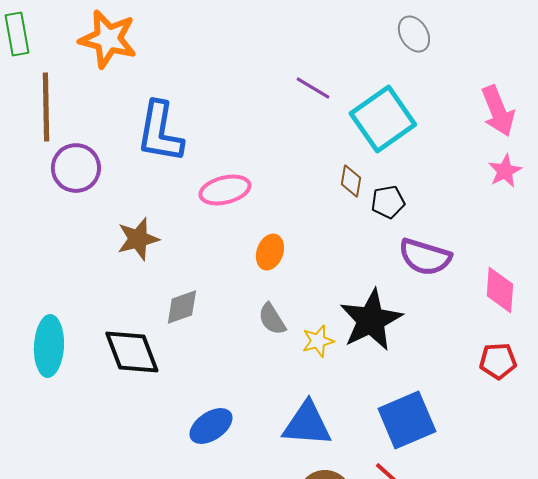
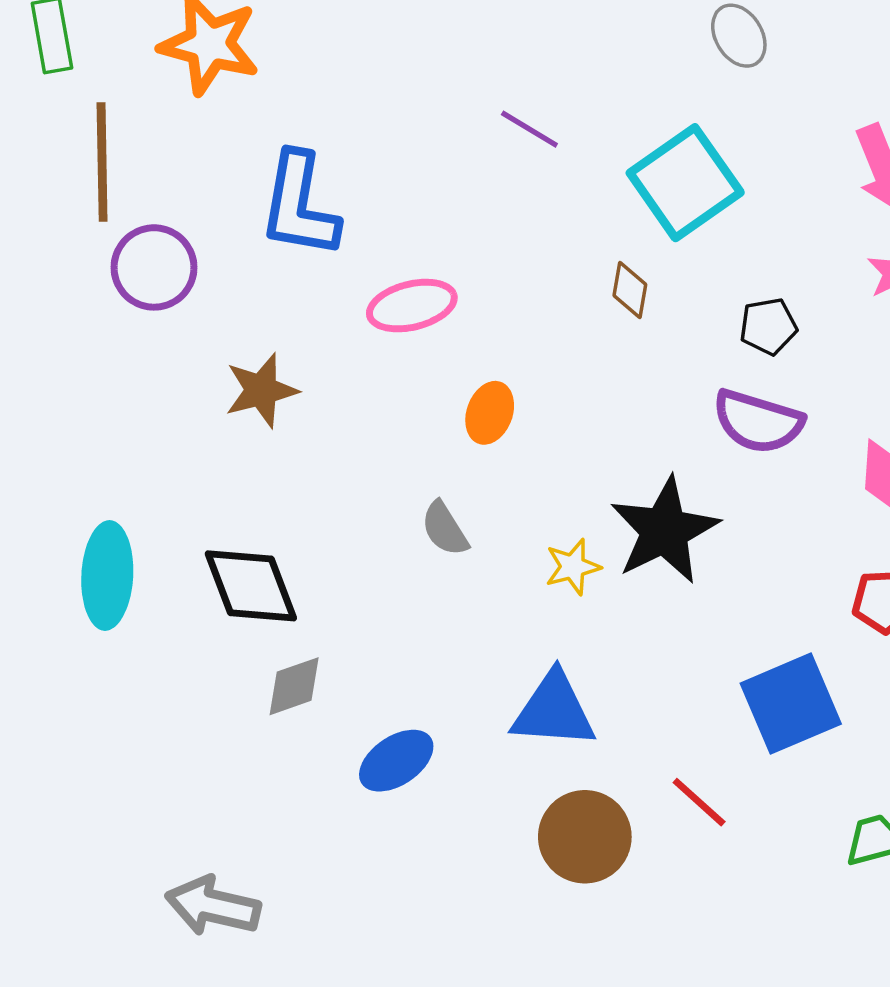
purple line: (313, 88) -> (529, 129), moved
black pentagon: (388, 202) -> (768, 326), moved
gray diamond: (182, 307) -> (294, 686), moved
gray semicircle: (272, 319) -> (445, 529), moved
blue square: (407, 420) -> (791, 704), moved
blue ellipse: (211, 426) -> (396, 761), moved

